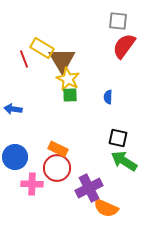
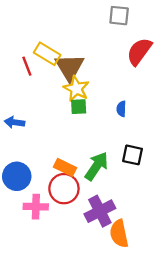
gray square: (118, 21) -> (119, 16), moved
green arrow: (124, 161) -> (97, 166), moved, turned 92
orange semicircle: (106, 208) -> (119, 234), turned 55

